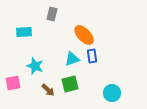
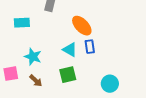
cyan triangle: (72, 59) -> (70, 50), turned 49
brown arrow: (48, 90) -> (36, 81), moved

